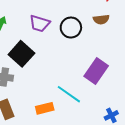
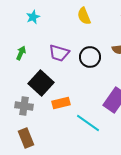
orange rectangle: (45, 108) -> (61, 103), moved

